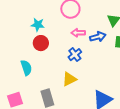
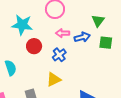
cyan star: (38, 25) -> (22, 25), size x1.5
red circle: (41, 43) -> (34, 46), moved

